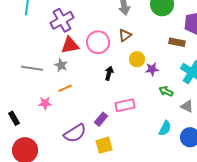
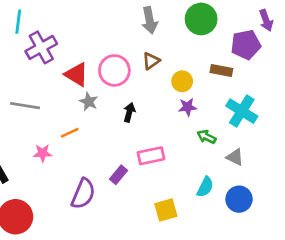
purple cross: (62, 20) -> (41, 47), moved
red triangle: (70, 45) -> (76, 75), turned 42
yellow circle: (137, 59) -> (182, 81), moved
gray star: (61, 65) -> (89, 102), moved
purple semicircle: (75, 133) -> (83, 194), turned -35
yellow square: (104, 145) -> (166, 210), moved

